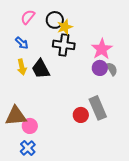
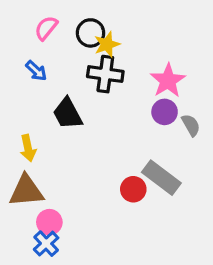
yellow arrow: (22, 67) -> (28, 148), moved
gray semicircle: (112, 69) -> (191, 125), moved
gray rectangle: (98, 108) -> (161, 178), turned -30
pink circle: (30, 126) -> (49, 222), moved

